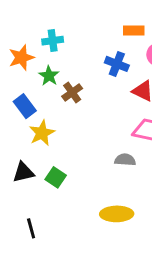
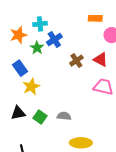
blue cross: (117, 64) -> (54, 40), moved, turned 35
brown cross: (72, 92) -> (76, 61), moved
gray semicircle: (125, 160) -> (64, 116), moved

